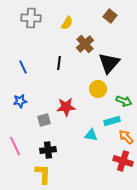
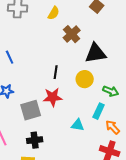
black line: (59, 63) -> (56, 72), moved
black triangle: (109, 63) -> (96, 53), turned 40
gray square: (44, 120) -> (31, 110), size x1.5
cyan rectangle: (112, 121) -> (99, 111), turned -49

